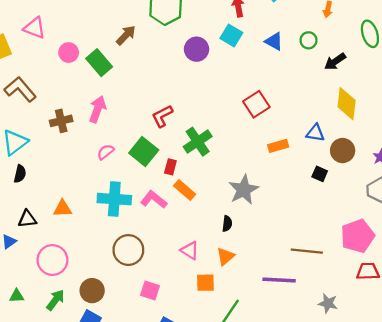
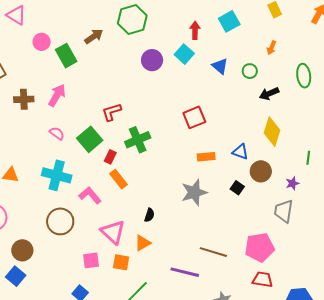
pink semicircle: (106, 152) -> (57, 133), turned 63
gray star: (244, 190) -> (194, 192), moved
pink L-shape: (154, 200) -> (90, 195), moved
pink triangle: (190, 250) -> (113, 232), size x1.5
pink square: (150, 290) -> (91, 260), moved, turned -36

